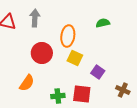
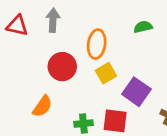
yellow square: (75, 58) -> (106, 73), turned 35
purple square: (98, 72) -> (136, 92), size x1.5

